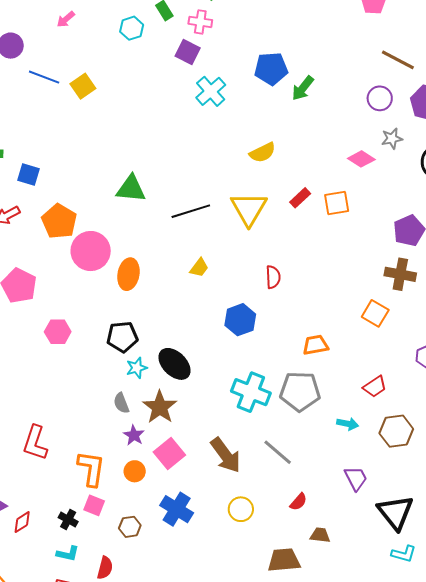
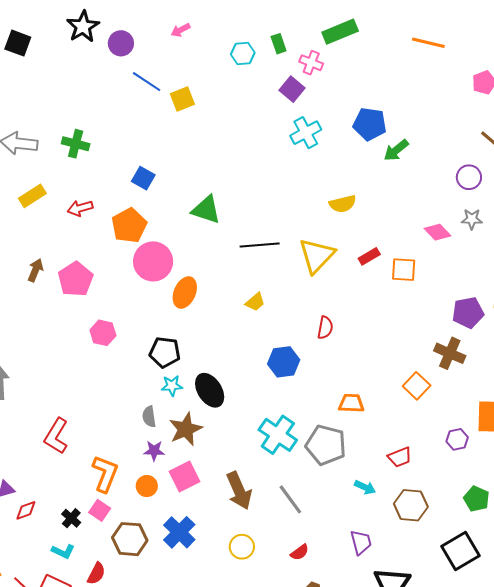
blue square: (29, 175) -> (143, 178), moved
purple star: (134, 435) -> (154, 451), turned 30
brown hexagon: (130, 527) -> (130, 539), size x1.6

